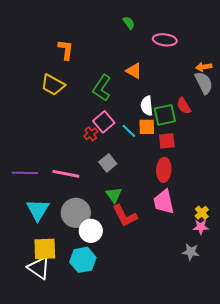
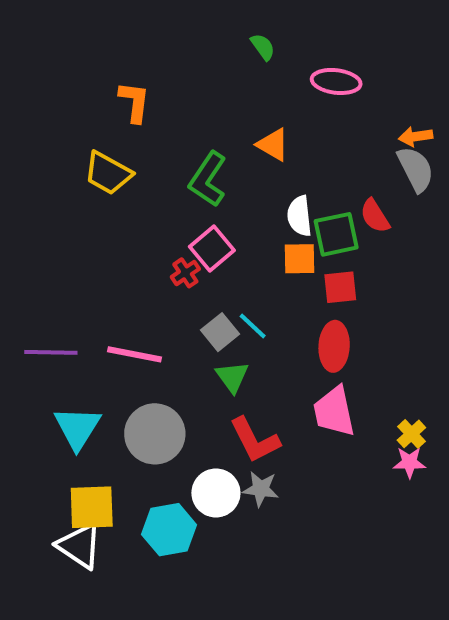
cyan line: (129, 131) -> (253, 326), moved
green triangle: (114, 195) -> (232, 377), moved
white circle: (91, 231) -> (216, 493), moved
gray star: (191, 252) -> (261, 489), moved

